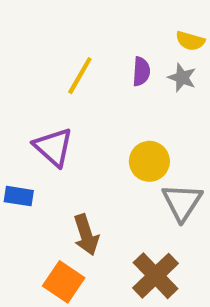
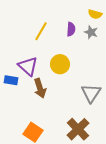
yellow circle: (149, 161) -> (60, 64), moved
blue rectangle: (19, 196) -> (11, 80), moved
brown arrow: (86, 235) -> (40, 88), moved

